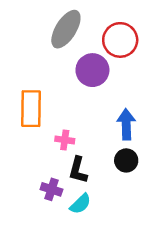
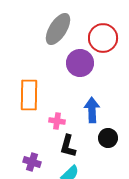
blue arrow: (126, 124) -> (92, 110), moved
purple cross: (51, 189) -> (32, 162), moved

